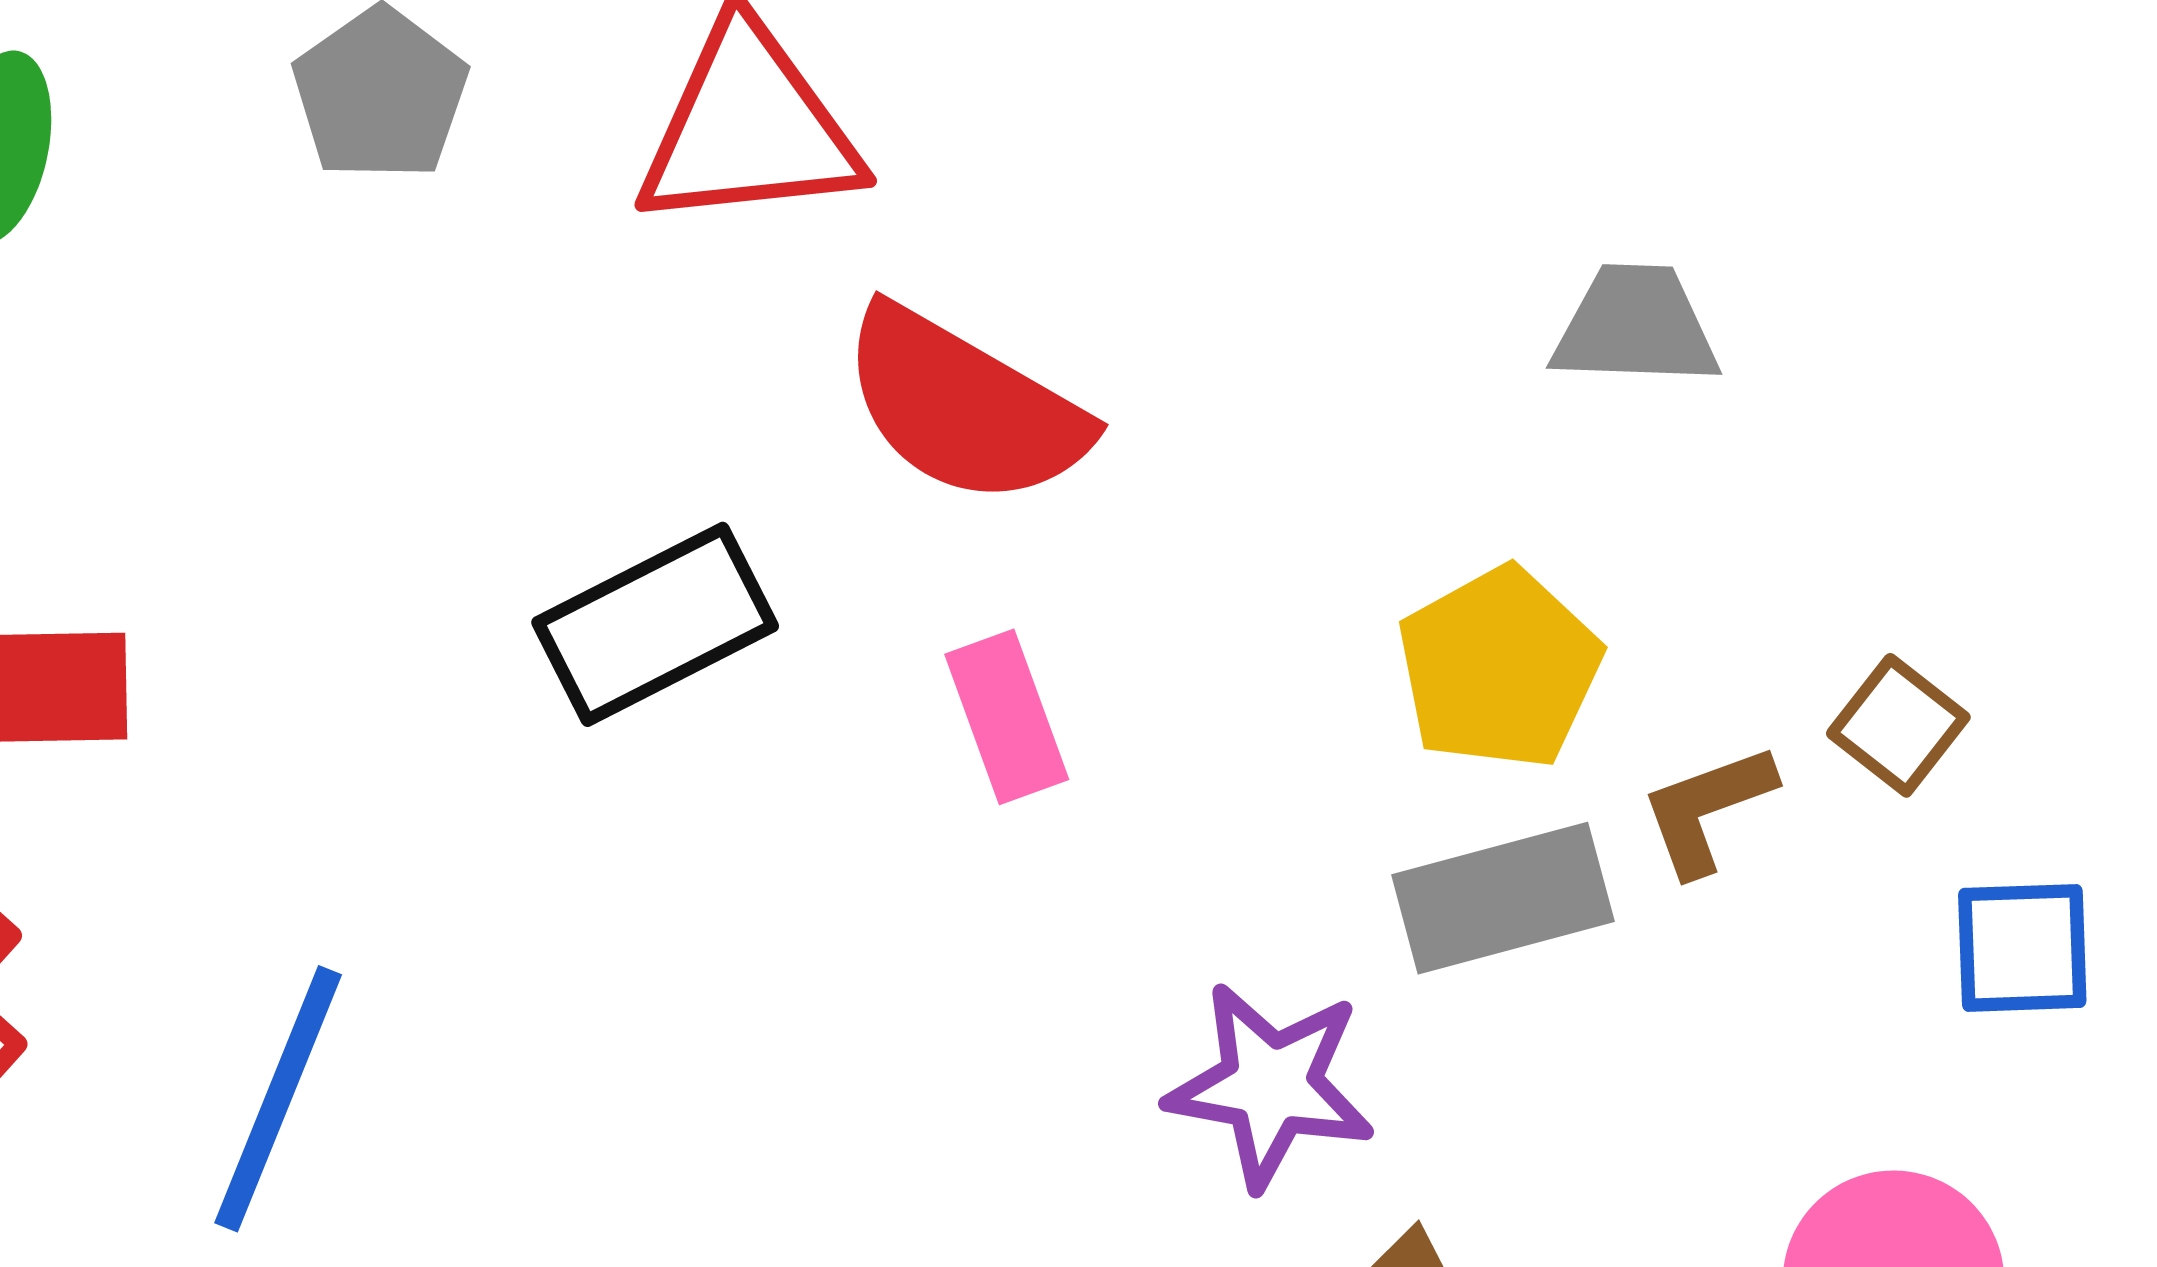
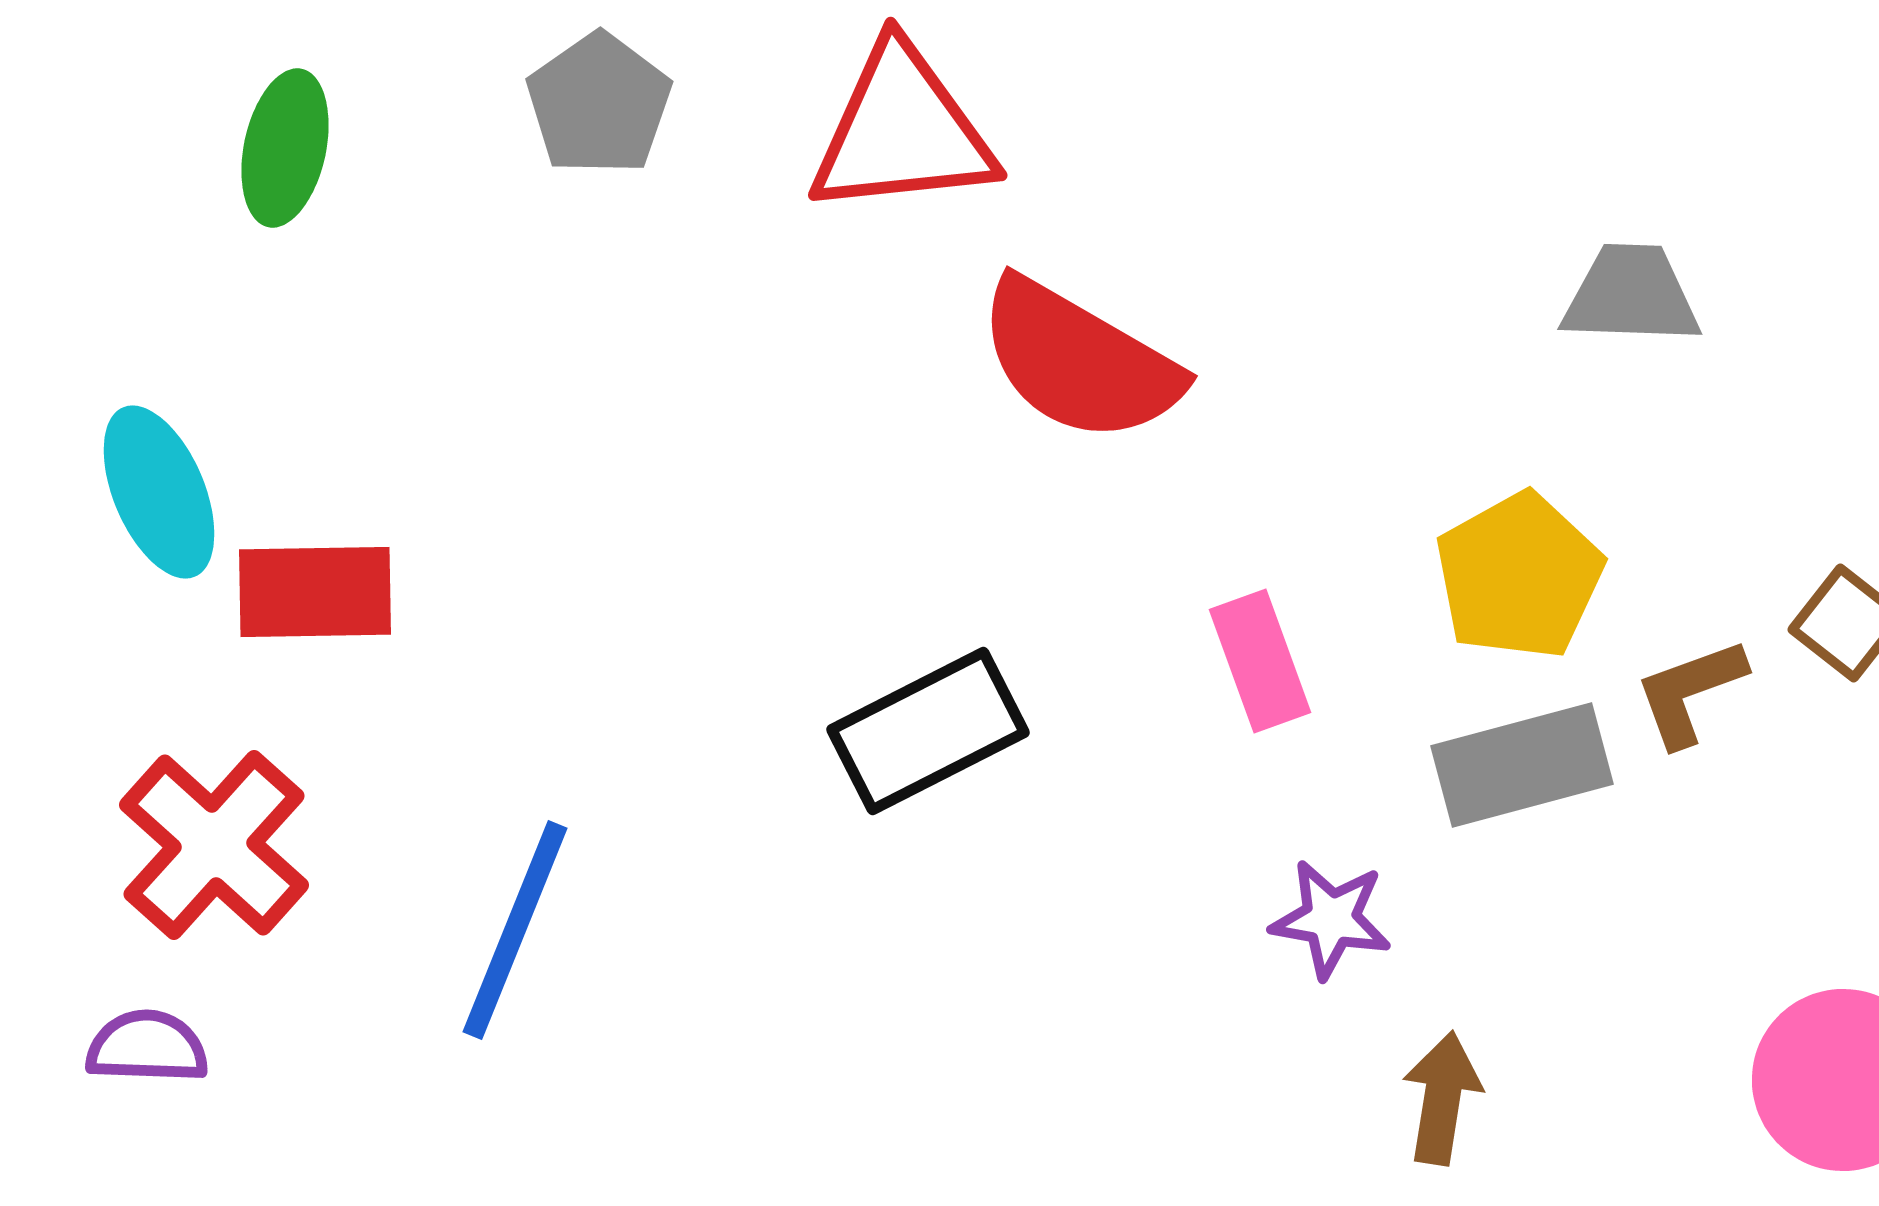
black rectangle: (655, 624) -> (928, 731), moved
pink rectangle: (1007, 717) -> (1260, 661), moved
purple star: (1271, 1085) -> (1331, 919), size x0.7

